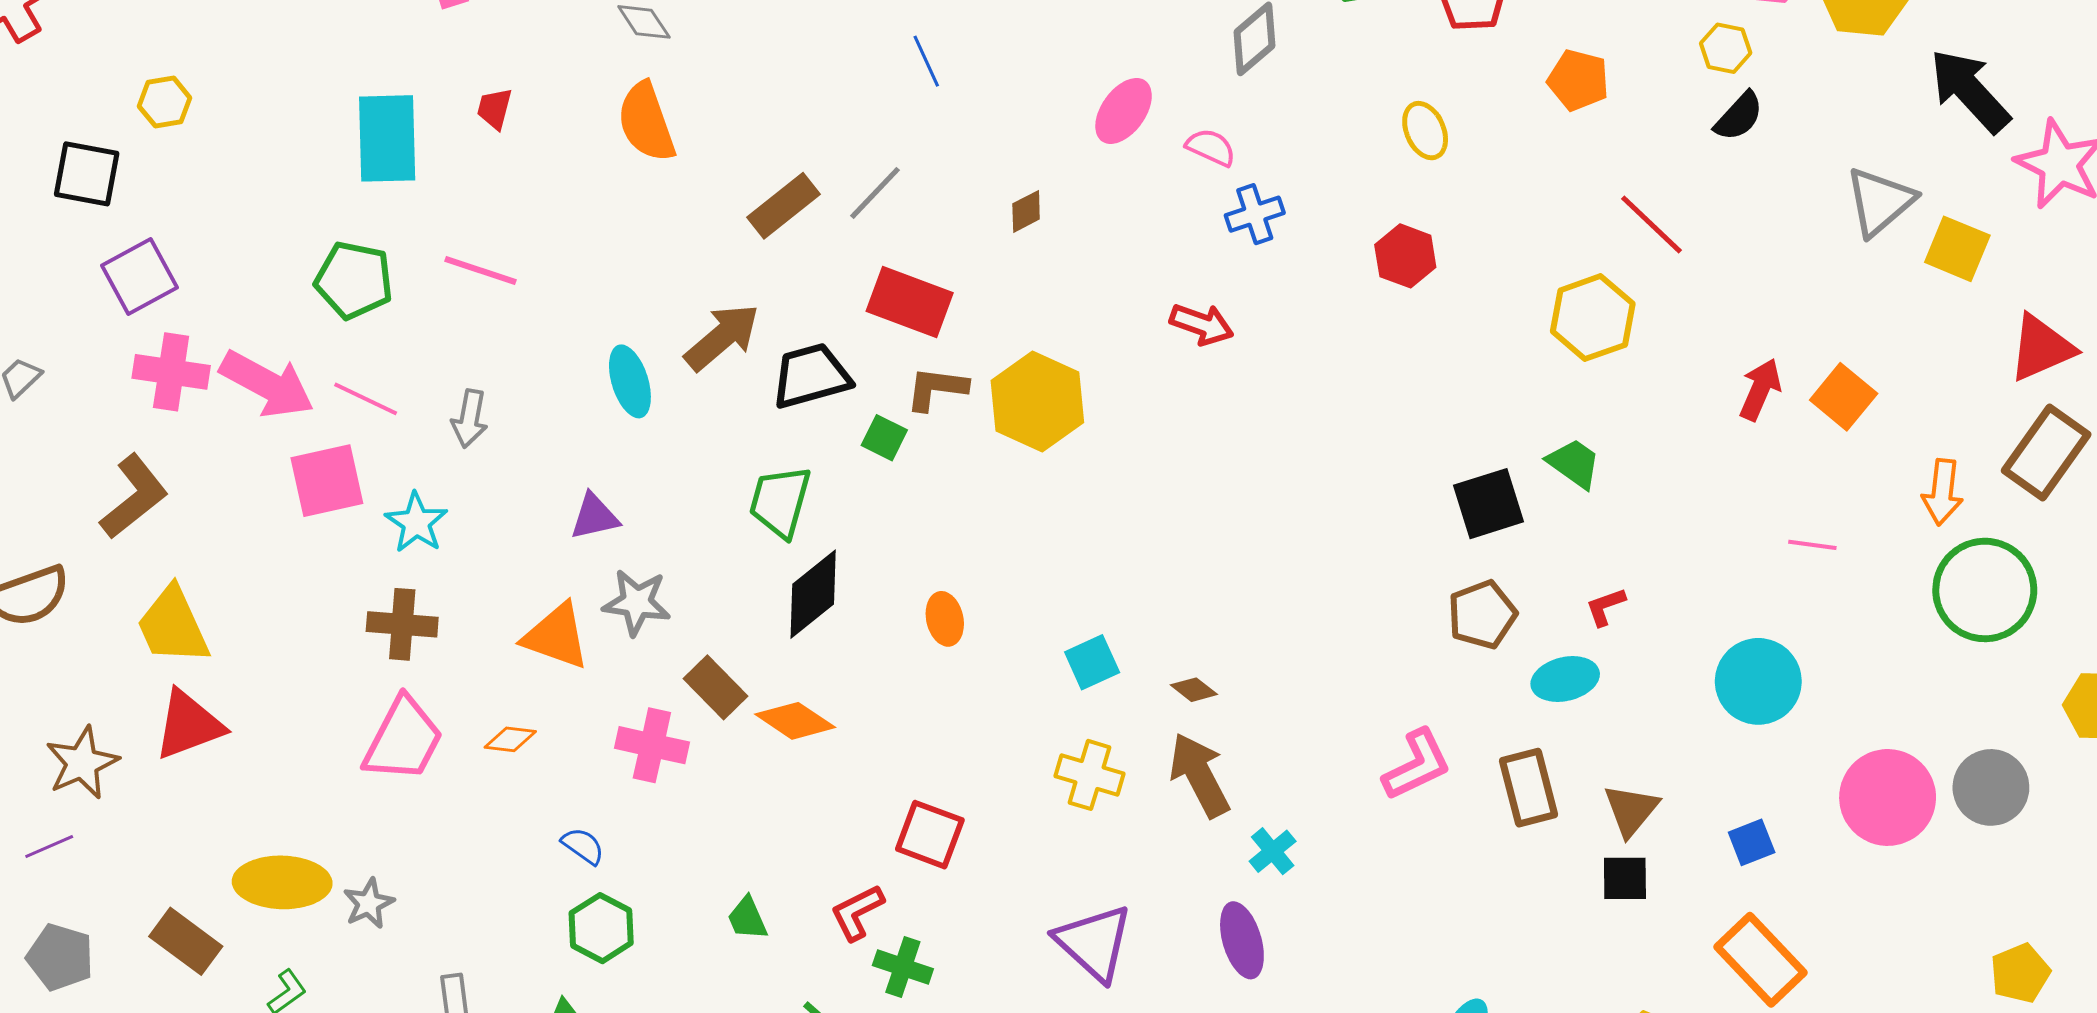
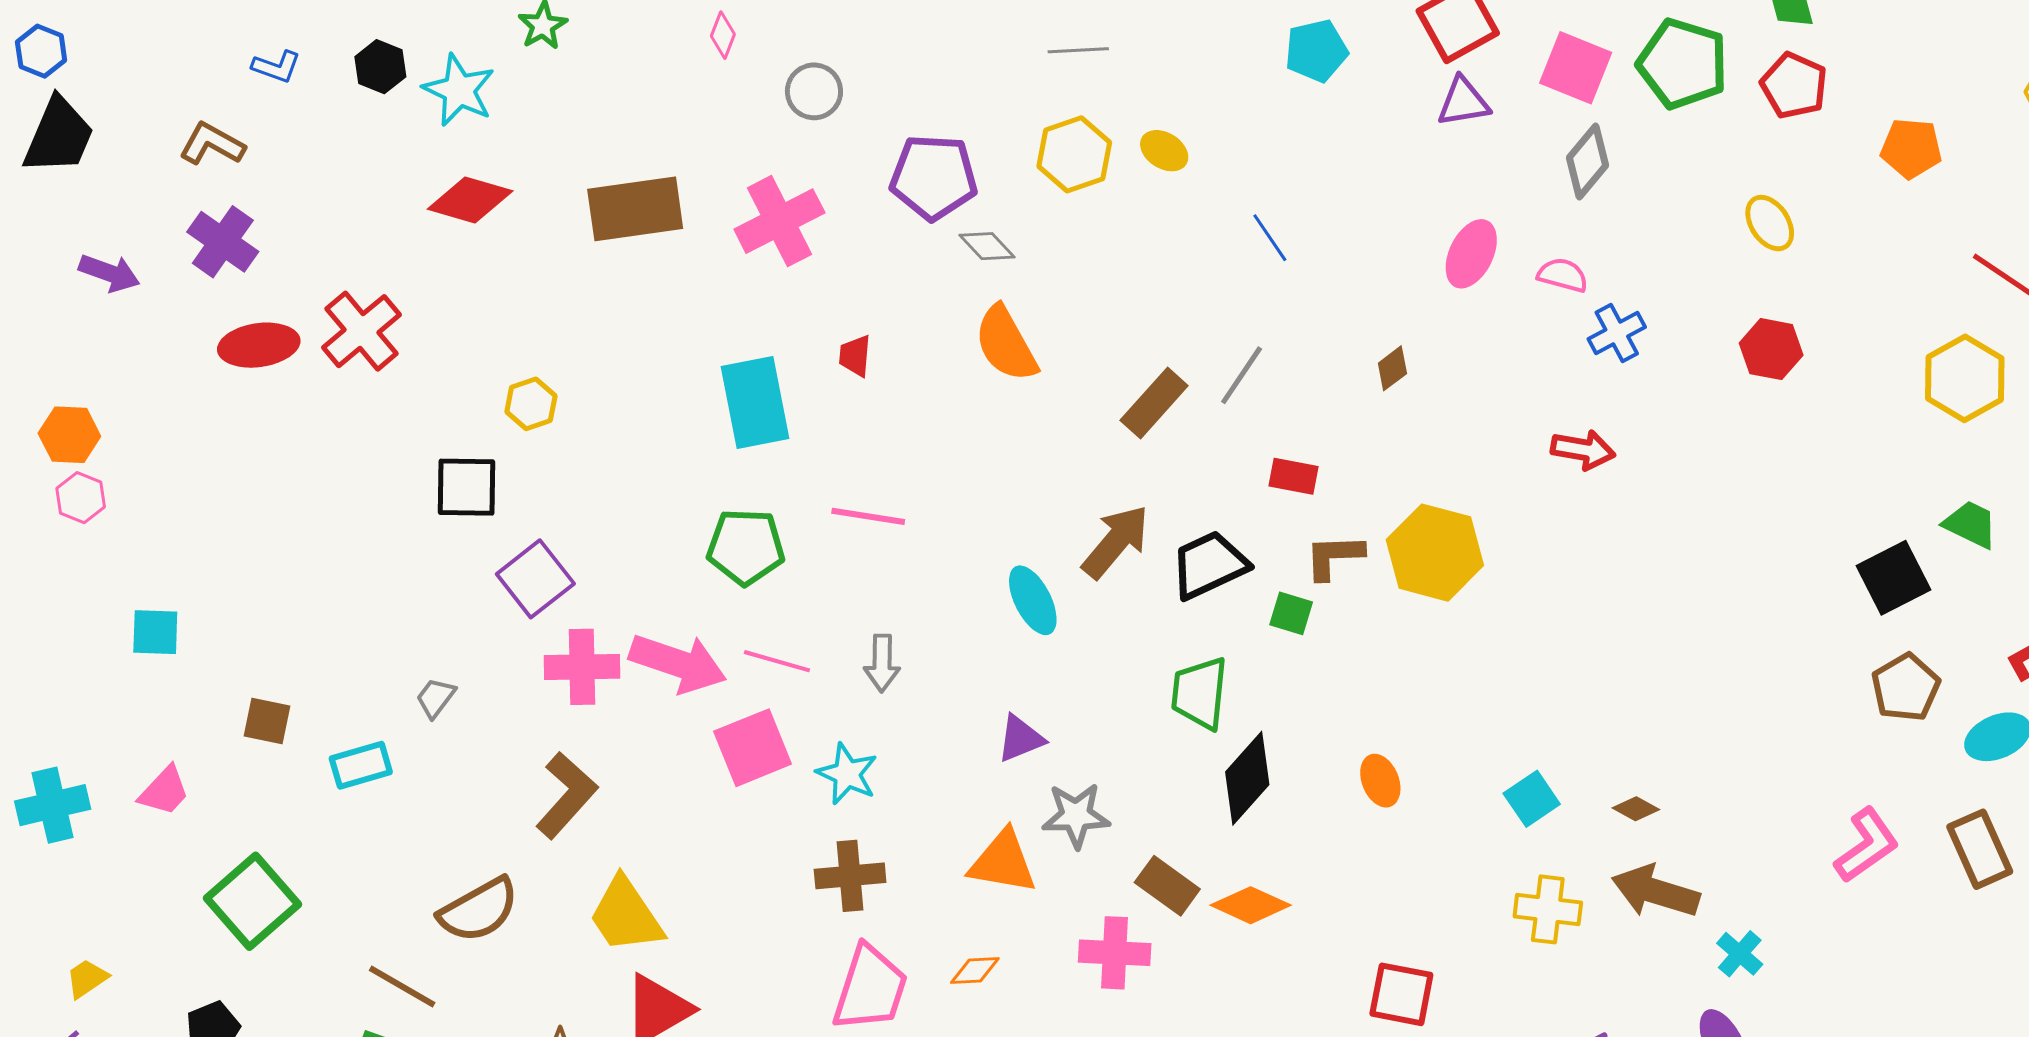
red rectangle: (910, 302) -> (1293, 476), size x0.6
brown arrow: (1199, 775) -> (1656, 891), turned -36

